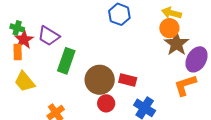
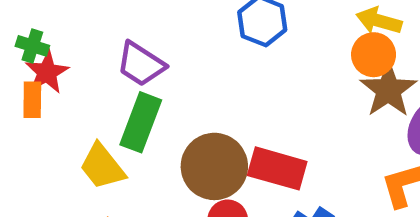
purple trapezoid: (49, 36) -> (141, 64), moved
red rectangle: (128, 80) -> (277, 168), size x1.4
yellow trapezoid: (25, 82) -> (102, 166), moved

